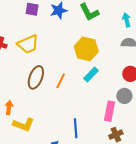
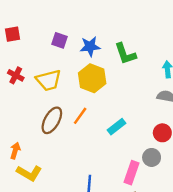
yellow hexagon: (86, 49) -> (92, 78), moved
orange line: (61, 81) -> (80, 116), moved

